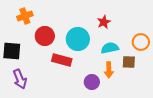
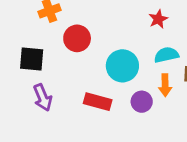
cyan circle: (78, 39) -> (122, 66), moved
red rectangle: (62, 60) -> (98, 102), moved

